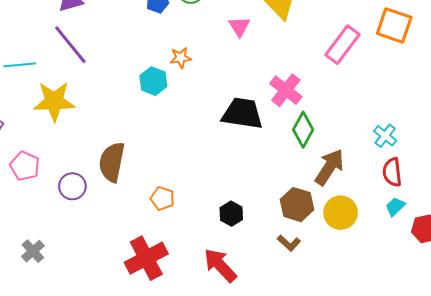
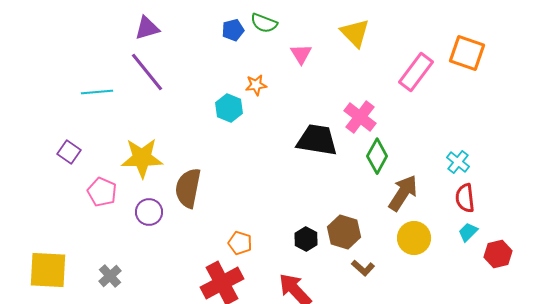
pink triangle: (239, 26) -> (301, 54), moved
yellow star: (54, 101) -> (142, 158), moved
orange pentagon: (162, 198) -> (240, 243), moved
brown hexagon: (297, 205) -> (344, 232), moved

